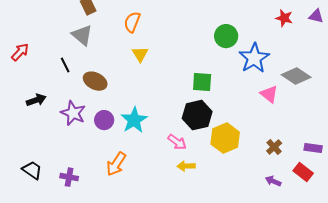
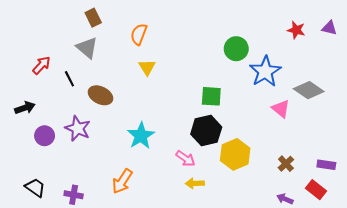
red arrow: (20, 52) -> (41, 65), moved
black arrow: (36, 100) -> (25, 108), moved
purple circle: (104, 120) -> (45, 136), moved

